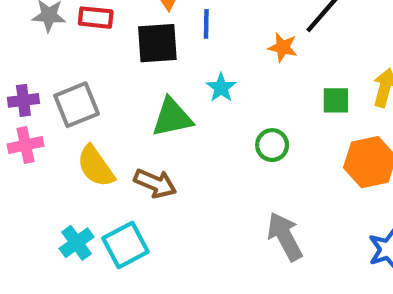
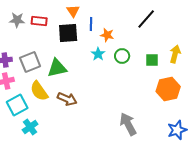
orange star: (283, 47) -> (107, 35), moved
green triangle: (172, 117) -> (57, 68), moved
green circle: (272, 145) -> (122, 56), moved
cyan square: (125, 245) -> (17, 105), moved

